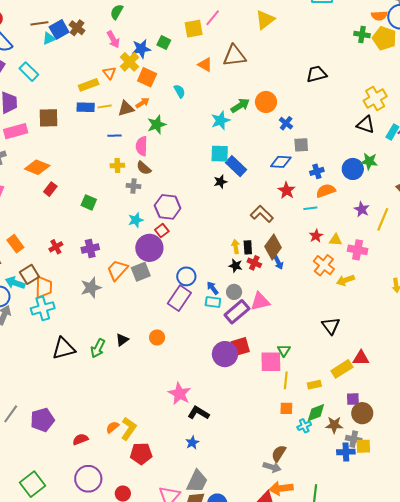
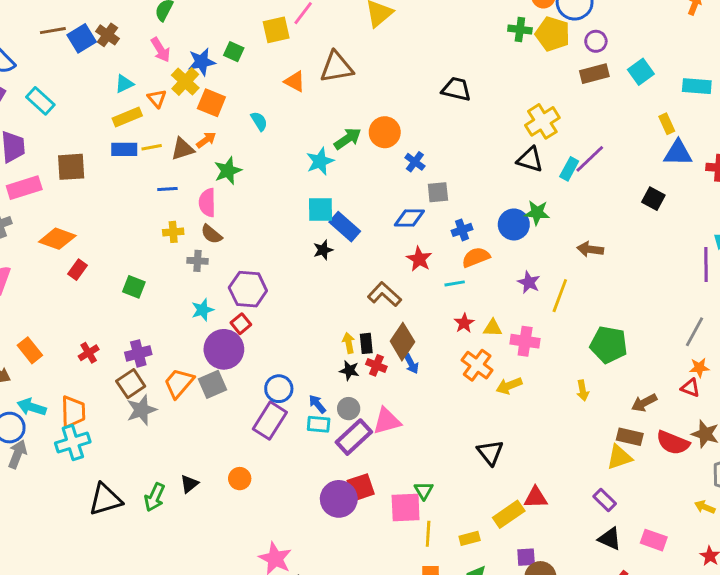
cyan triangle: (49, 38) -> (124, 84), moved
black trapezoid: (317, 74) -> (456, 89), turned 30
brown square: (29, 274) -> (131, 384), moved

